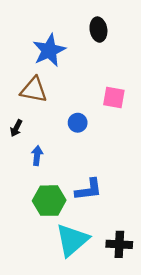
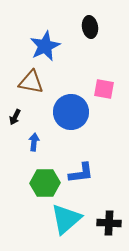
blue circle: (78, 123) -> (71, 112), size x2.0

